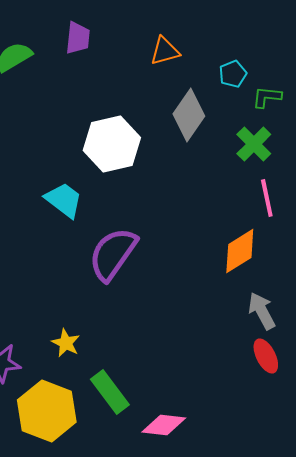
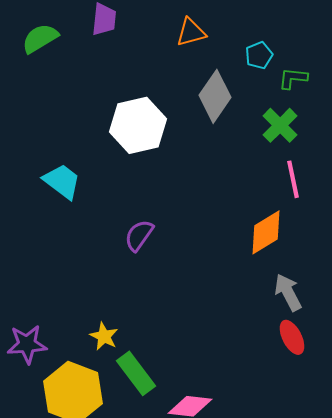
cyan trapezoid: (64, 200) -> (62, 181), moved
purple semicircle: (113, 254) -> (139, 235), size x0.6
yellow star: (66, 343) -> (104, 336), moved

